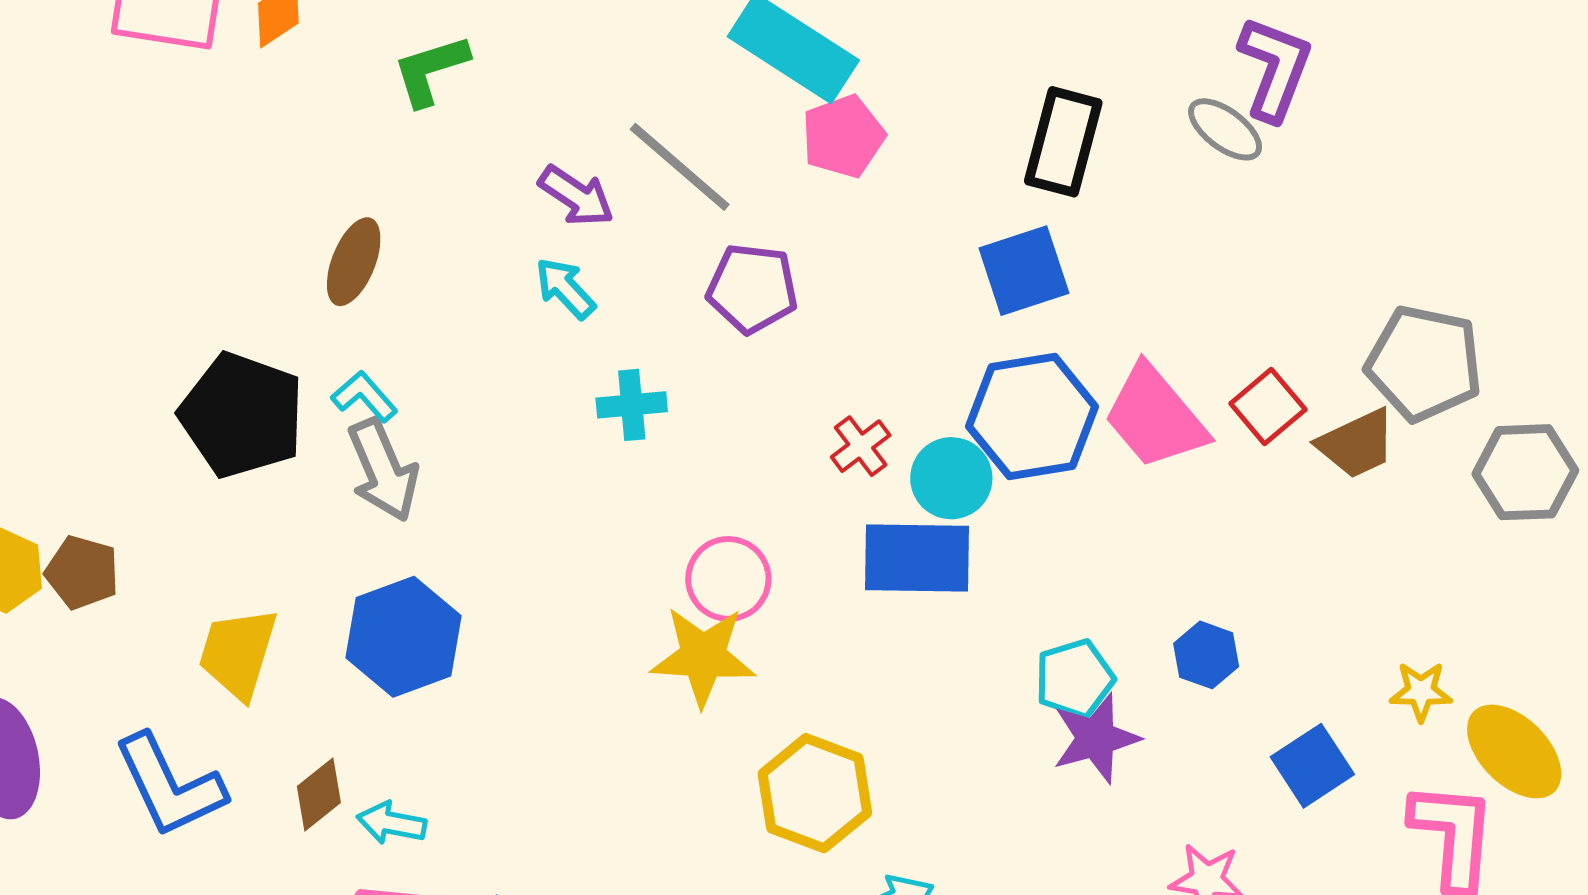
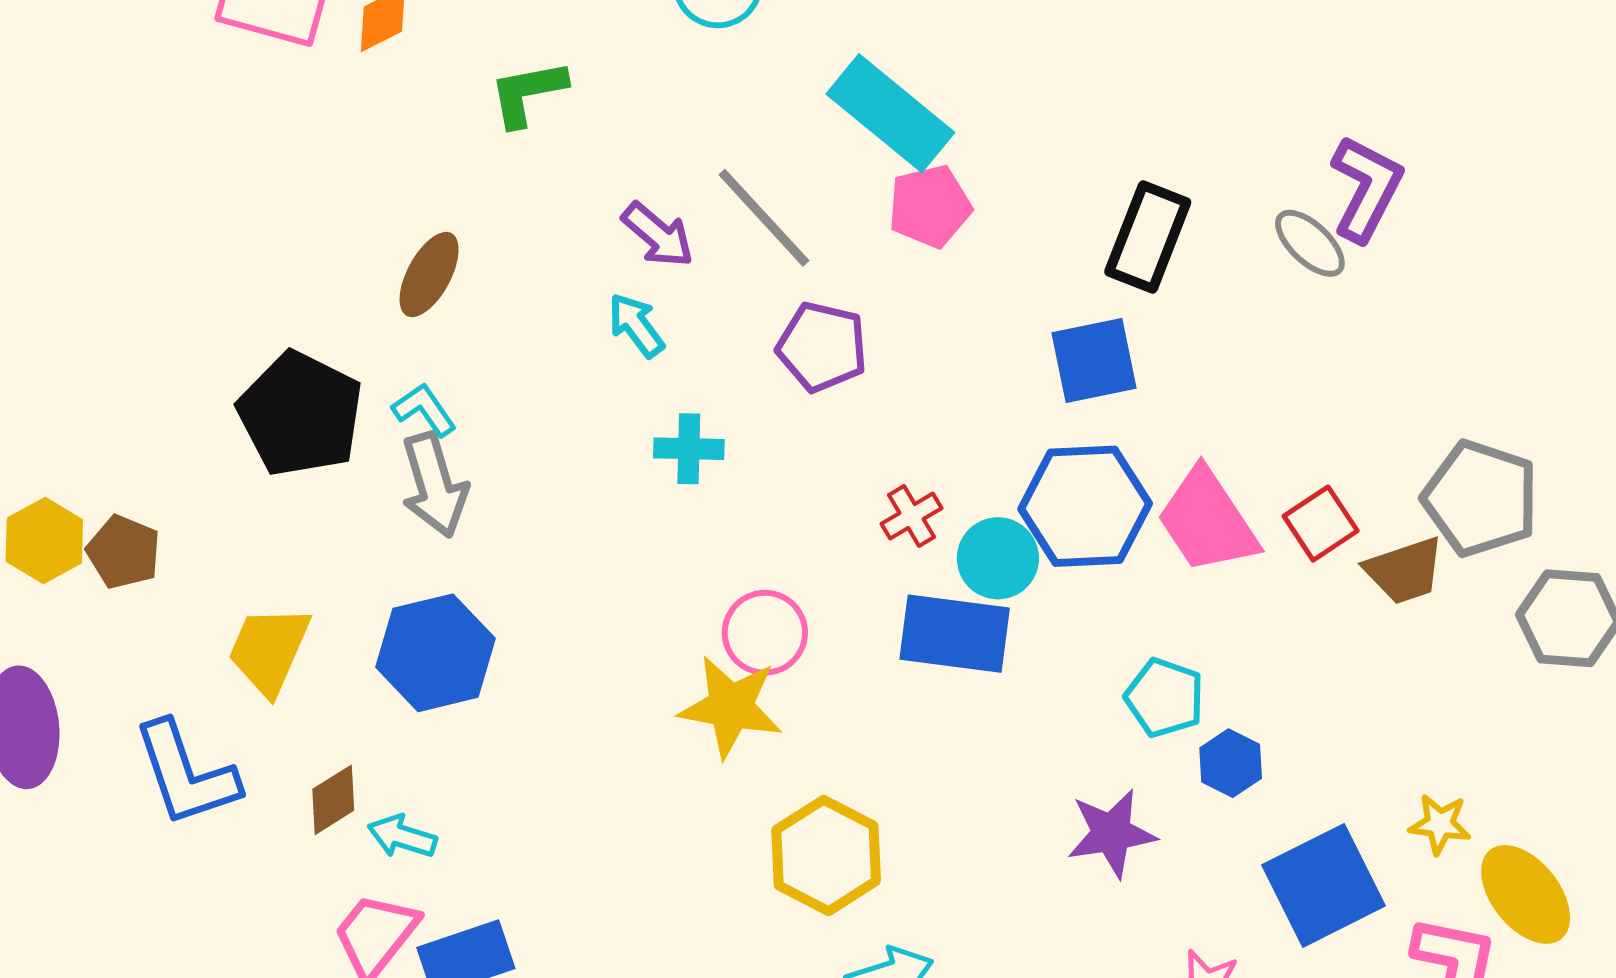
cyan pentagon: (1075, 679) -> (1165, 698), moved, turned 30
blue square: (1312, 766) -> (1324, 885), size x1.5

